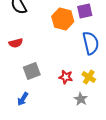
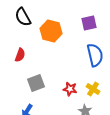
orange hexagon: (63, 19) -> (51, 31), moved
red semicircle: (16, 43) -> (20, 55), turned -56

